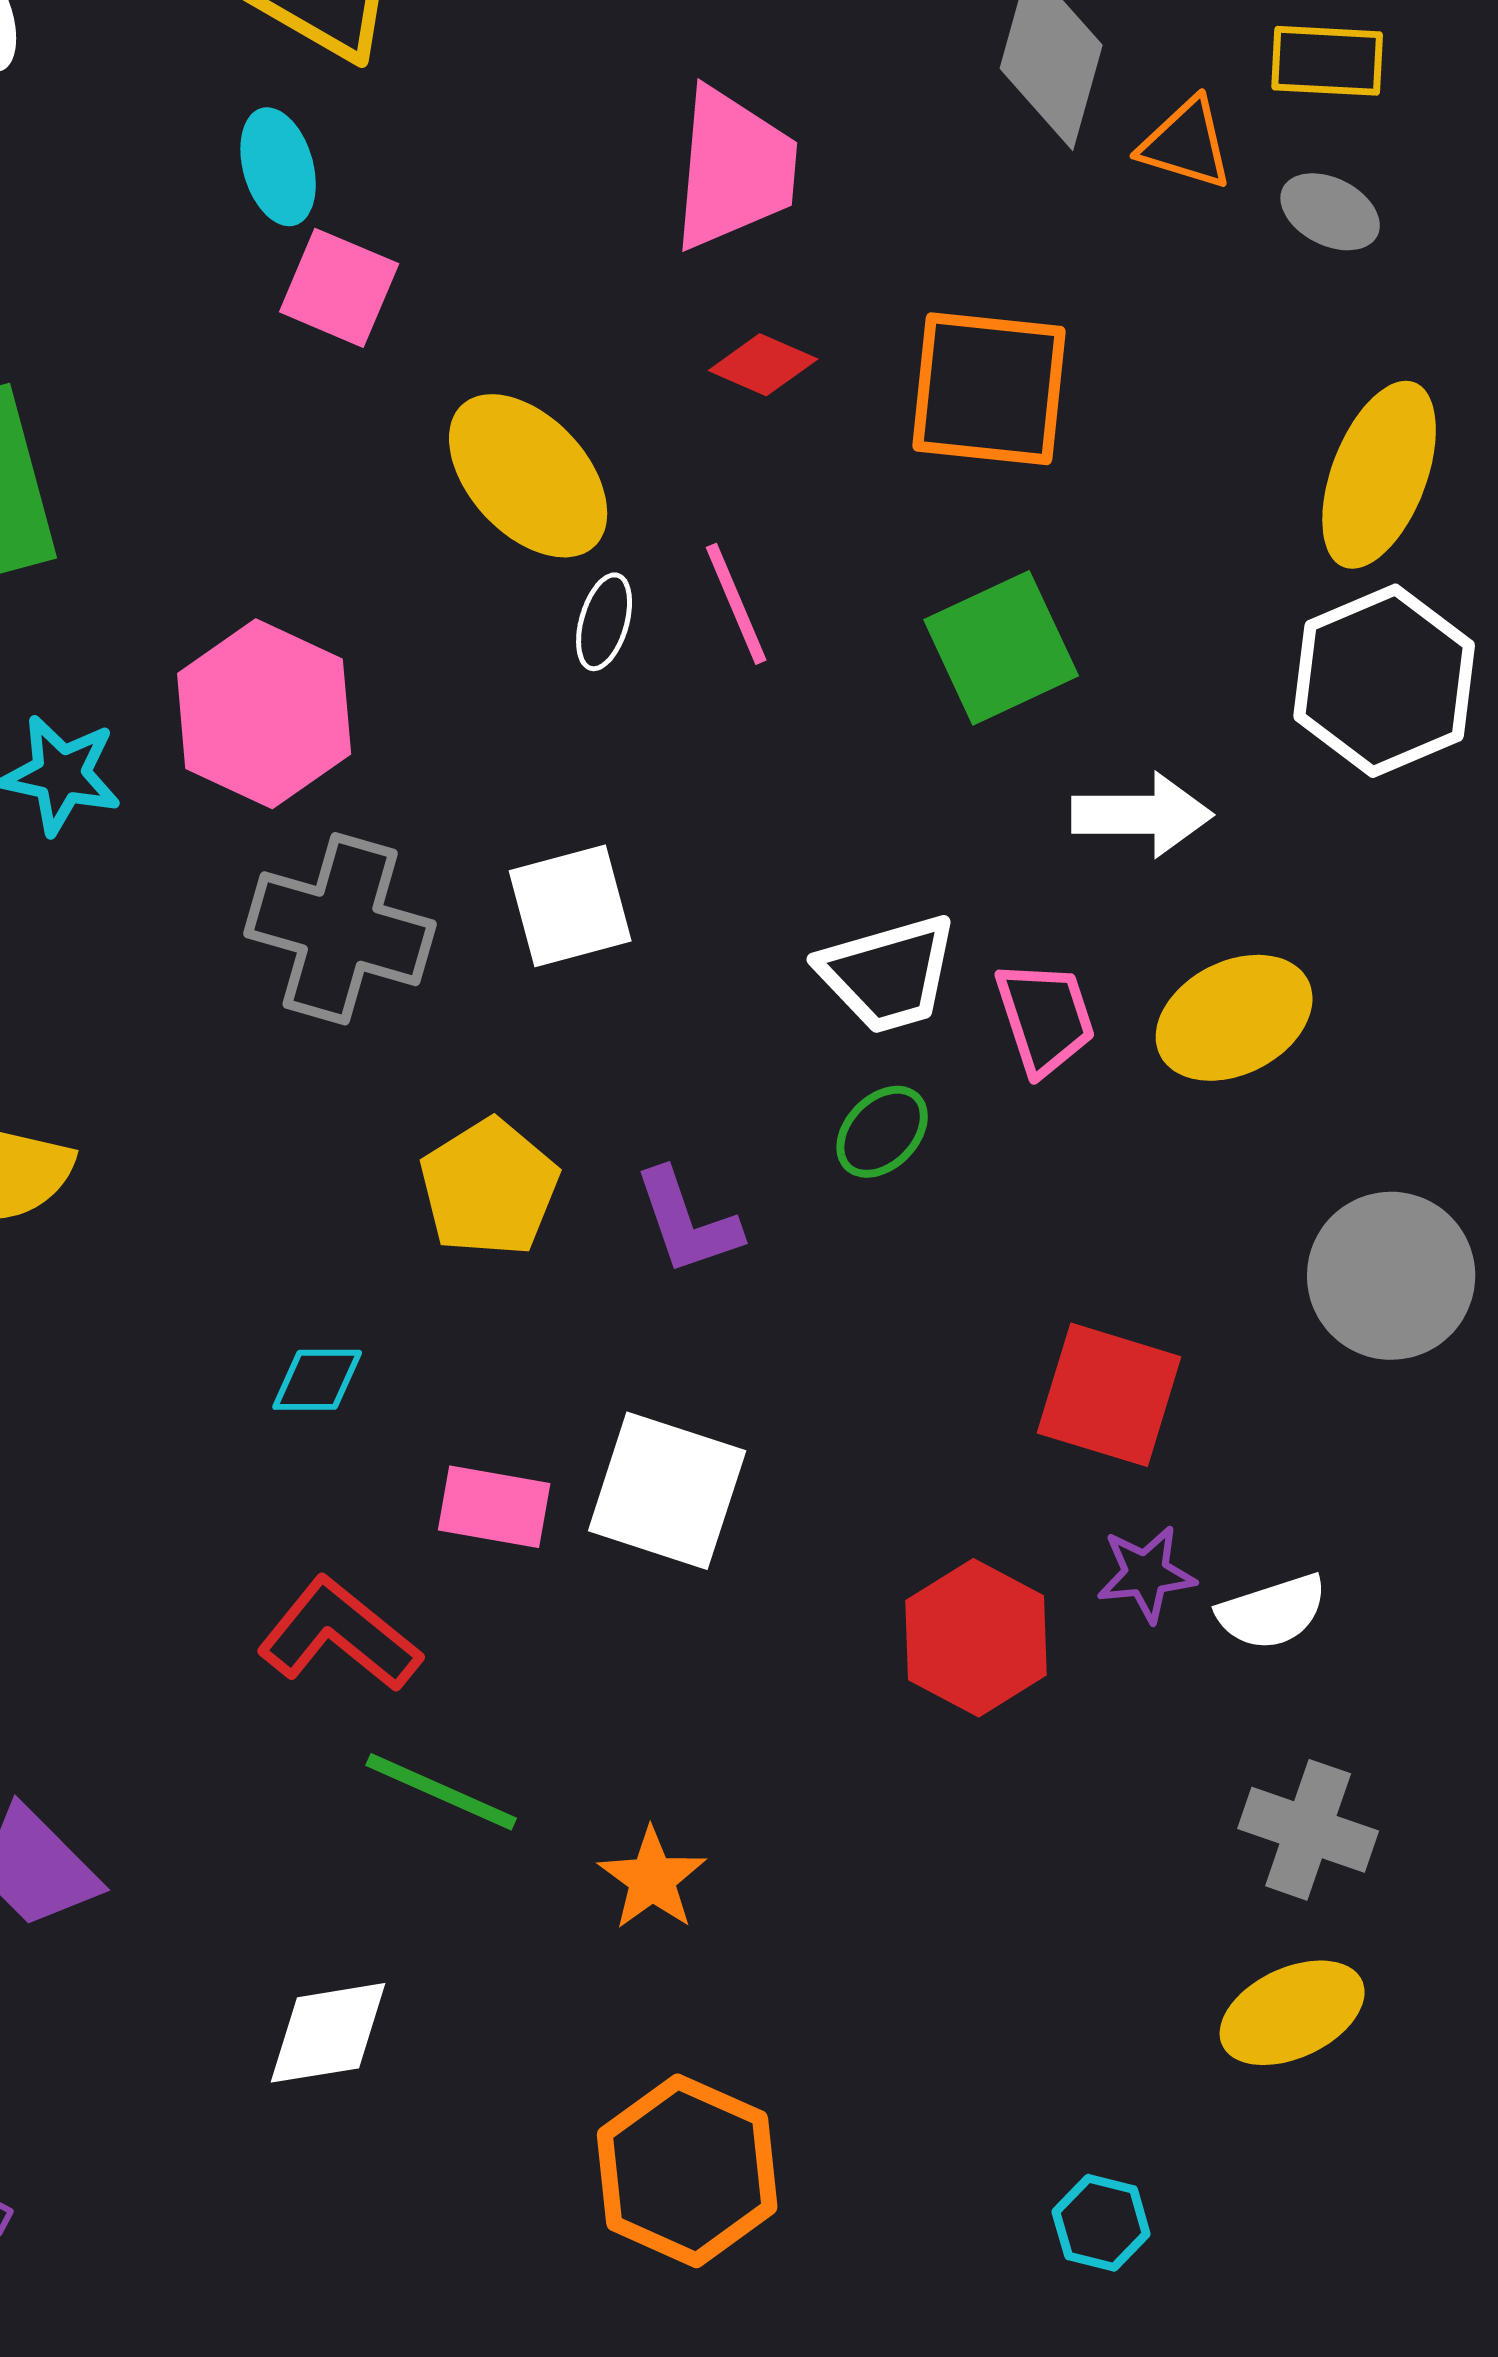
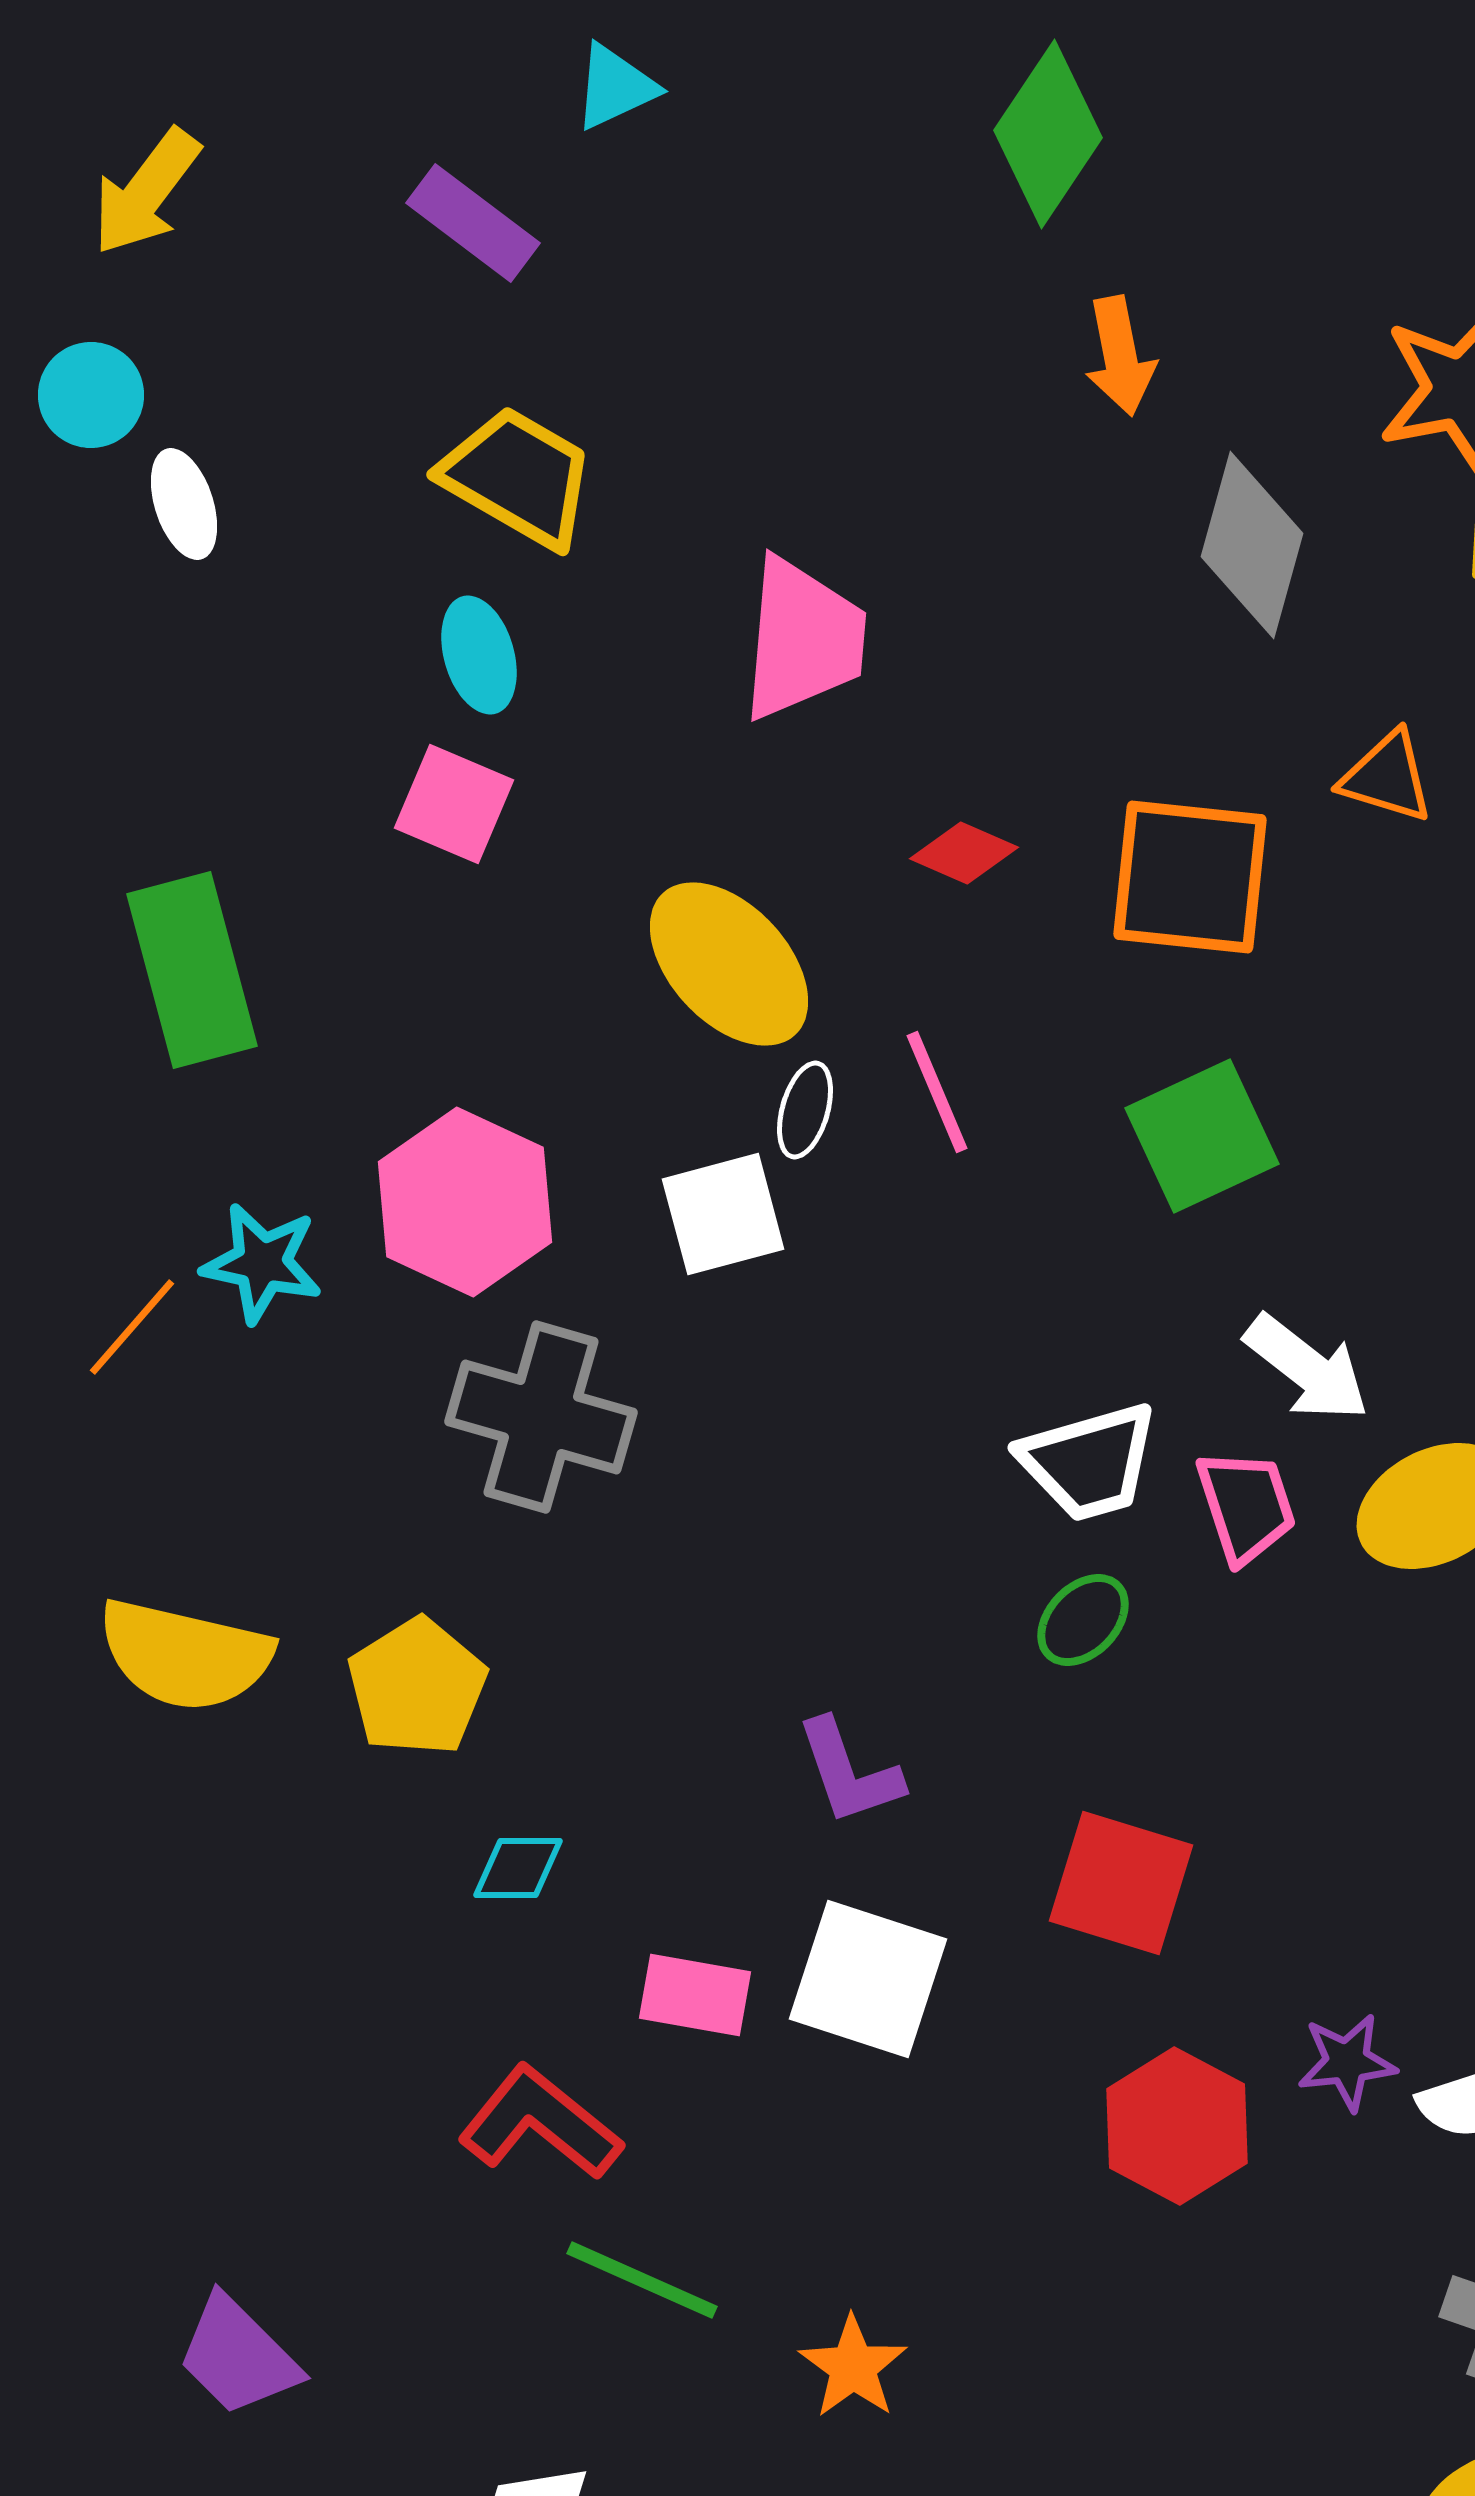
orange triangle: (1186, 144) -> (1387, 777), moved
pink trapezoid: (734, 169) -> (803, 639), moved
pink square: (339, 288) -> (454, 804), moved
white arrow: (1142, 815) -> (1307, 1368), moved, turned 38
white square: (570, 906) -> (723, 1214), moved
yellow pentagon: (489, 1188) -> (417, 1687), moved
purple L-shape: (687, 1222) -> (849, 1772), moved
red square: (1109, 1395) -> (1121, 1883), moved

